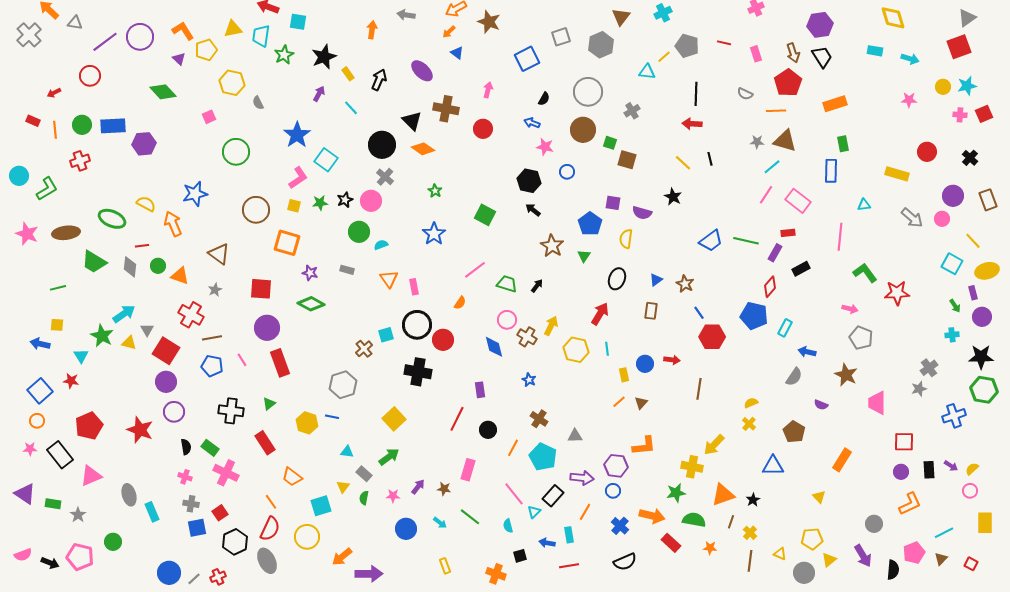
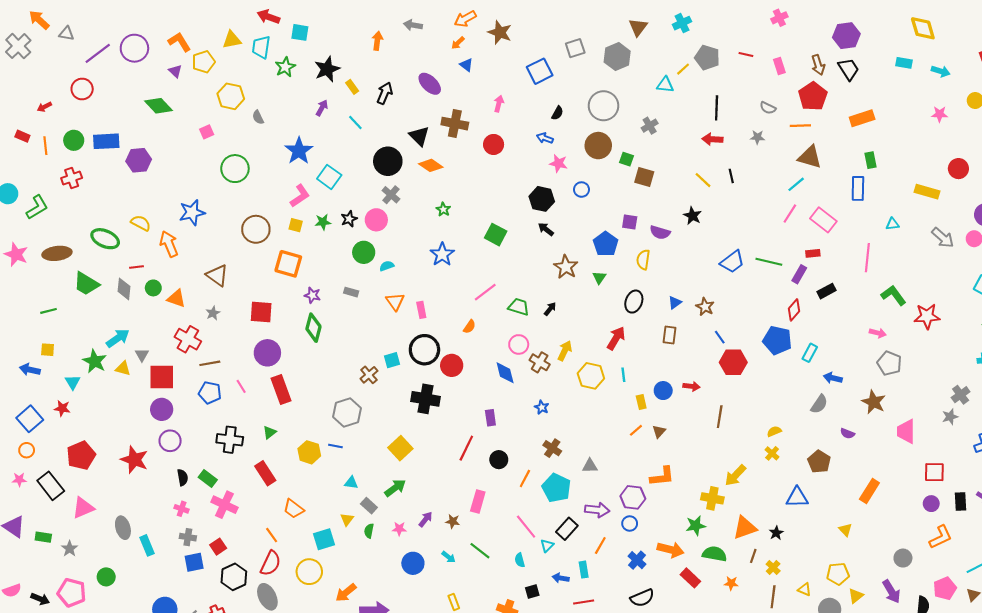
gray star: (757, 142) -> (757, 137), moved
green diamond: (311, 304) -> (313, 328), turned 76
red square: (166, 351) -> (162, 377), turned -32

